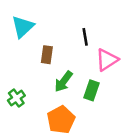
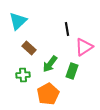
brown rectangle: (47, 55) -> (29, 48), moved, turned -56
green cross: (16, 98) -> (23, 75), moved, turned 32

